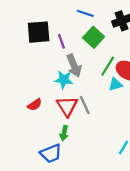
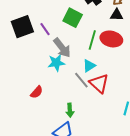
cyan triangle: (115, 84) -> (89, 66), moved
red triangle: (67, 106) -> (99, 83), moved

